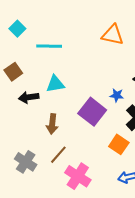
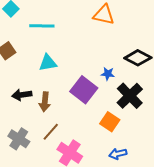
black arrow: (29, 97) -> (22, 95), moved

